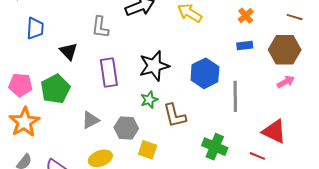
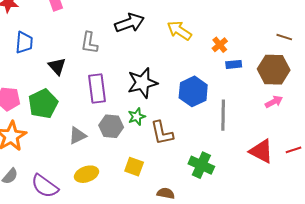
orange cross: (246, 16) -> (220, 45), moved
gray hexagon: (126, 128) -> (111, 126), moved
red line: (257, 156) -> (293, 150), moved, turned -42

